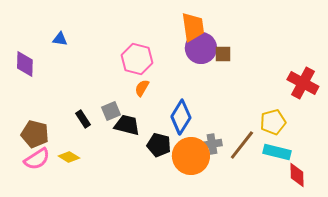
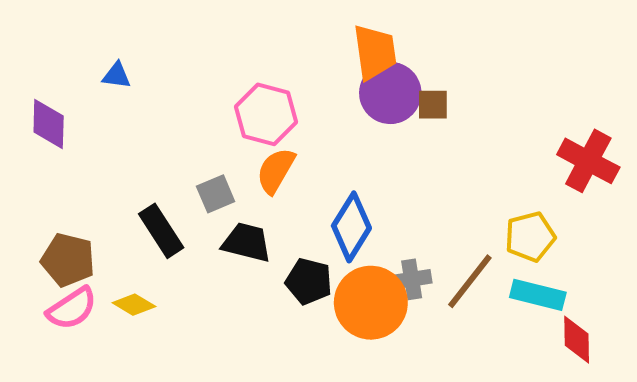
orange semicircle: (142, 88) -> (276, 171), size x1.4
gray square: (111, 111) -> (216, 194), moved
black rectangle: (83, 119) -> (161, 231), size x1.5

